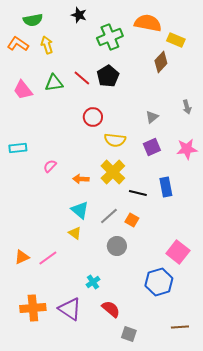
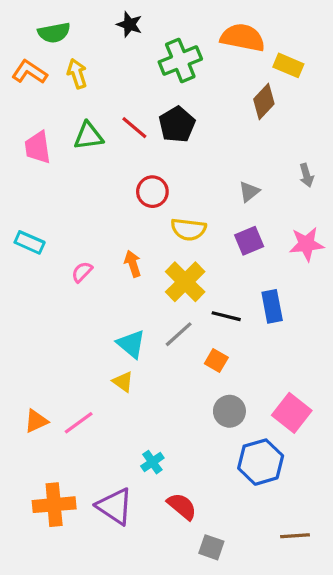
pink trapezoid: (23, 90) -> (38, 147), turned 30
cyan rectangle: (18, 148) -> (30, 242), turned 30
orange arrow: (81, 179) -> (133, 264), moved, turned 70
gray line: (109, 216) -> (179, 334), moved
gray circle: (117, 246) -> (229, 411), moved

